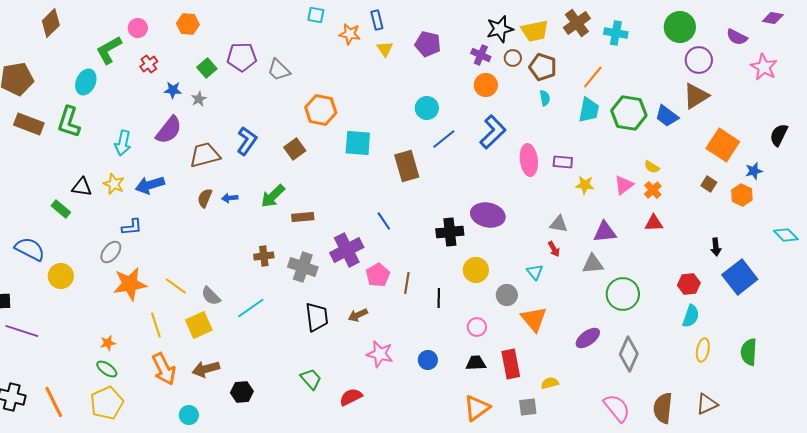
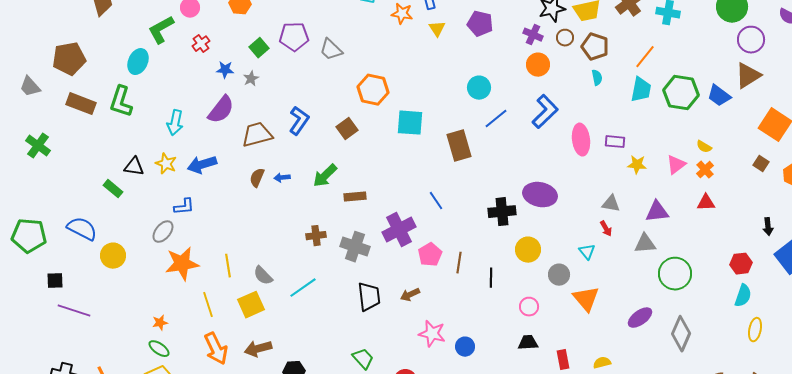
yellow line: (176, 286) -> (228, 266), turned 45
blue circle: (428, 360) -> (465, 347), moved
red rectangle: (511, 364) -> (563, 360), moved, size x0.7

